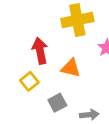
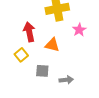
gray square: (57, 103) -> (42, 71), turned 32

